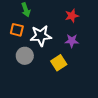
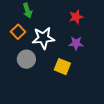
orange square: (17, 30) -> (18, 32), turned 32
yellow square: (59, 63) -> (62, 67), turned -35

